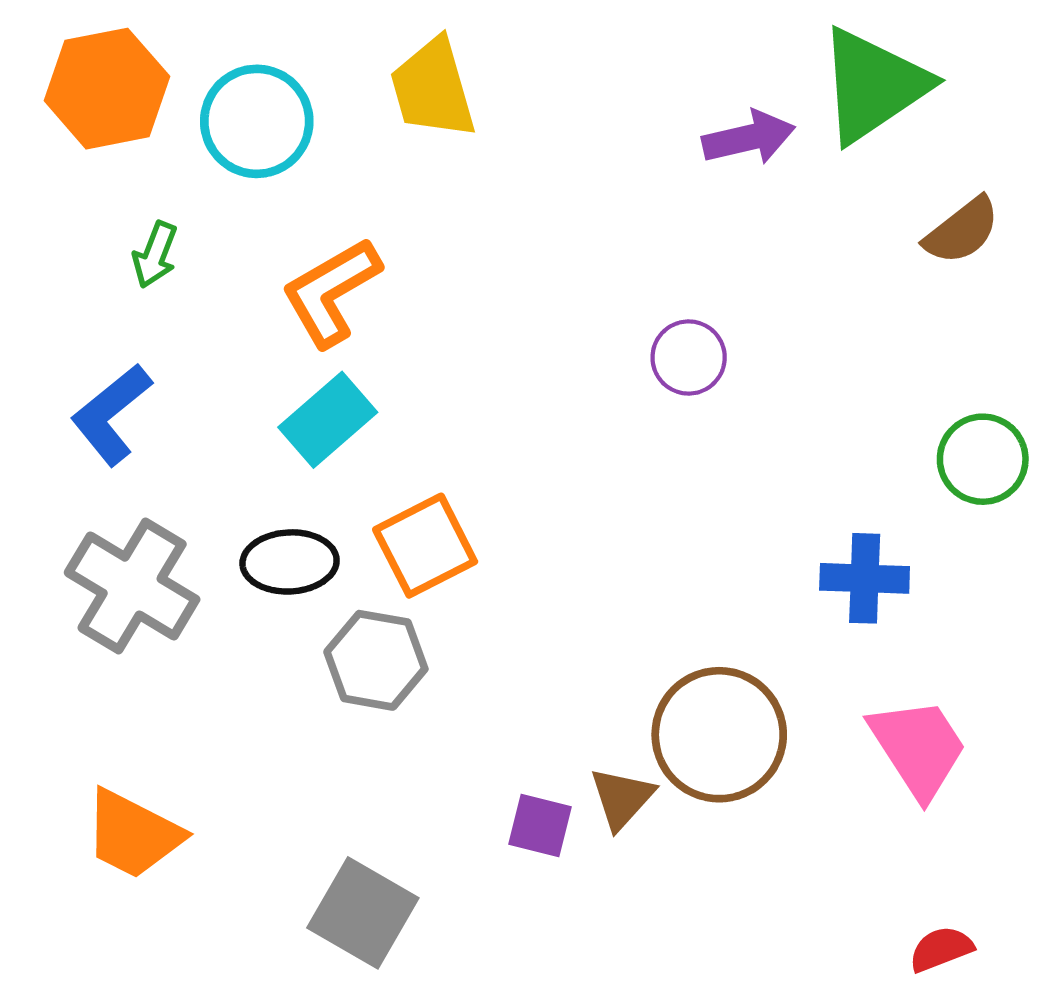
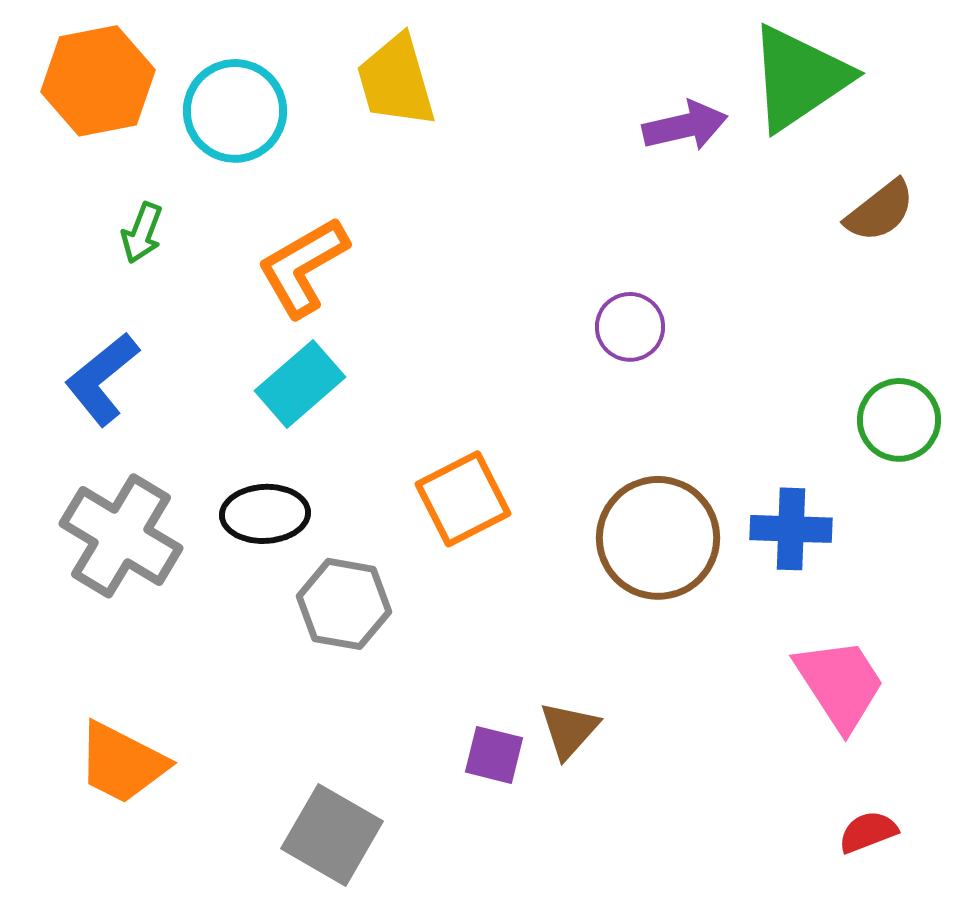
orange square: (425, 546) -> (463, 499), moved
brown circle: (719, 735) -> (658, 538), moved
red semicircle: (941, 949) -> (868, 832), moved

